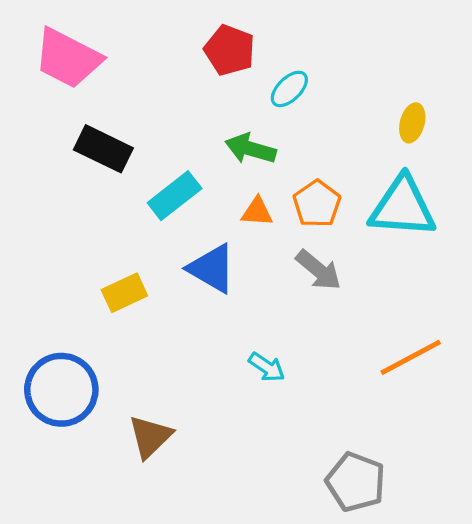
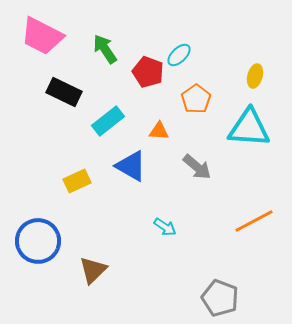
red pentagon: (230, 50) -> (148, 72), moved
green arrow: (251, 149) -> (105, 49), moved, turned 40
orange pentagon: (317, 204) -> (196, 99), moved

